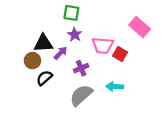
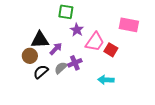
pink rectangle: (140, 27) -> (129, 25), turned -30
purple star: (75, 35) -> (77, 30), moved
pink trapezoid: (103, 45) -> (95, 42), turned -60
gray semicircle: (81, 95) -> (61, 68), moved, size x0.6

